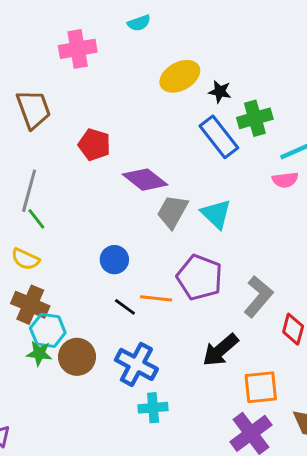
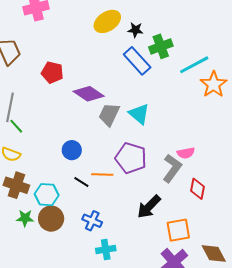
pink semicircle: (285, 180) -> (186, 153), moved
cyan hexagon: (48, 330) -> (47, 195), moved
blue cross: (136, 364) -> (92, 221), size x0.7

